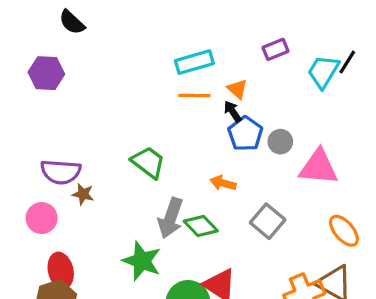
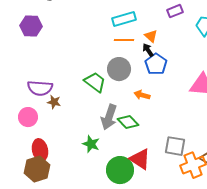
gray circle: (280, 142) -> (119, 69), moved, size x1.5
gray square: (268, 221) -> (175, 146), moved, turned -30
green star: (142, 261) -> (91, 144), size x0.7

